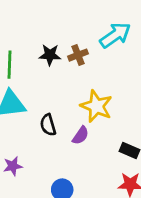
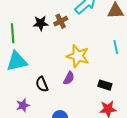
black semicircle: (48, 125) -> (42, 84), moved

